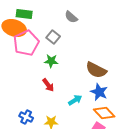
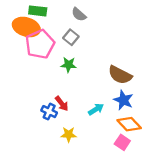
gray semicircle: (71, 17) -> (79, 14), moved
red arrow: (48, 85) -> (62, 104), moved
blue cross: (26, 117) -> (49, 112), moved

